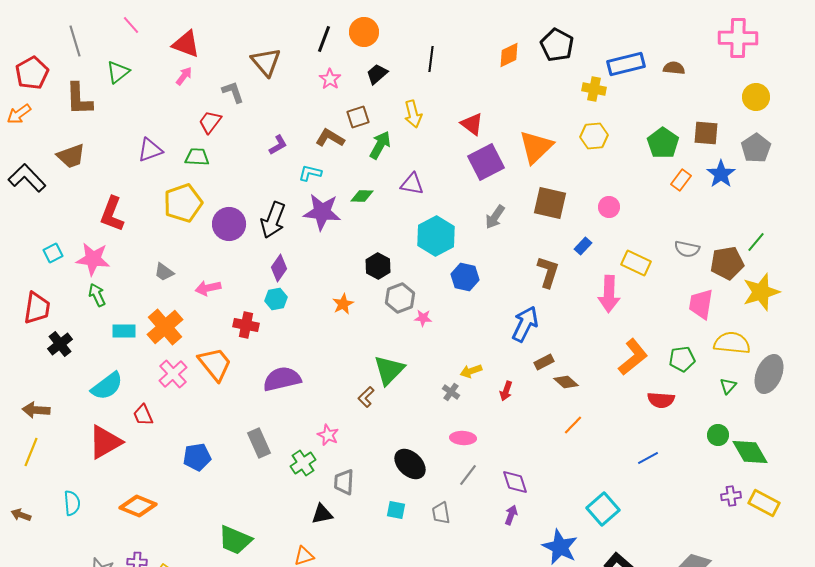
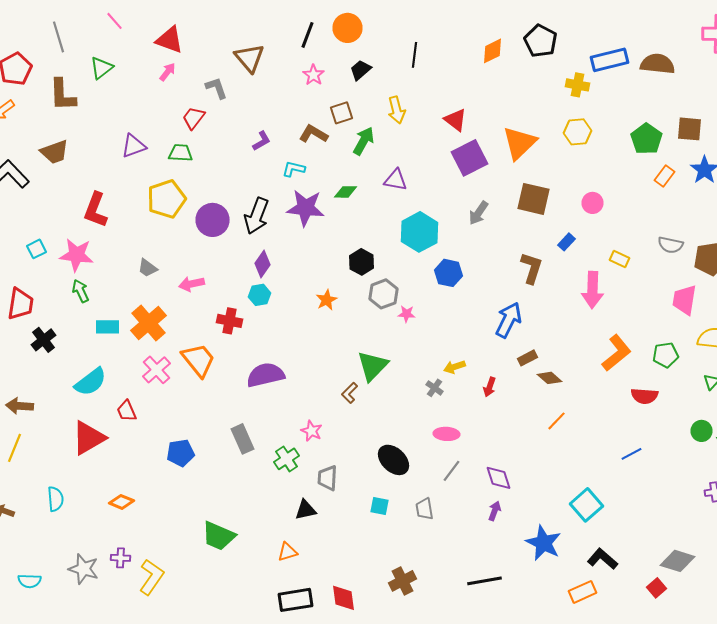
brown semicircle: (674, 68) -> (658, 64), size x1.6
yellow rectangle: (636, 263) -> (620, 259), size x0.7
orange diamond: (138, 506) -> (122, 502), size x0.7

